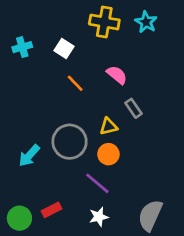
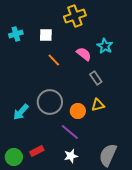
yellow cross: (104, 22) -> (75, 16), turned -30
cyan star: (146, 22) -> (105, 46), moved
white square: (64, 48) -> (46, 35), turned -32
yellow triangle: (108, 126) -> (98, 105), moved

